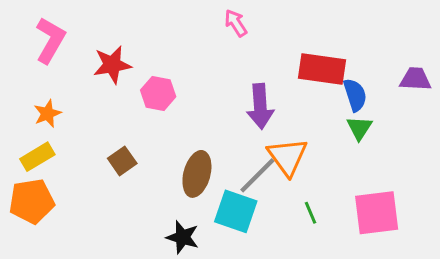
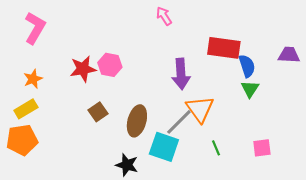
red star: (112, 65) -> (83, 69), moved
brown square: (122, 161) -> (98, 112), moved
pink square: (377, 213) -> (262, 148), size x0.6

